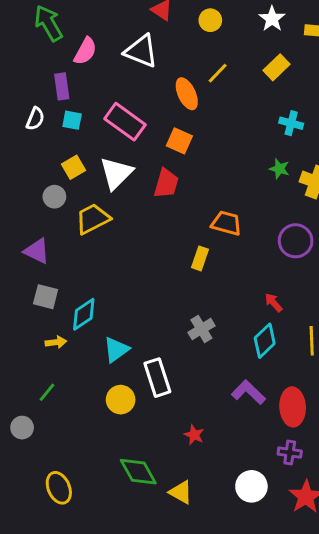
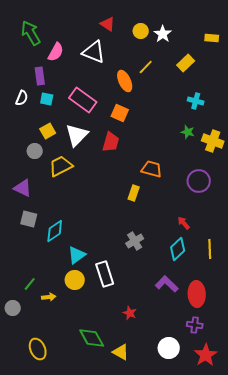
white star: (272, 19) -> (163, 34), moved
yellow arrow: (56, 342) -> (49, 297), moved
yellow circle: (121, 400) -> (75, 280), moved

